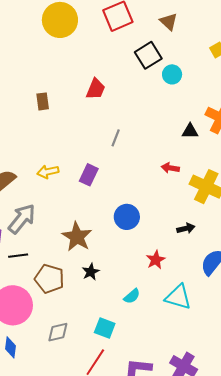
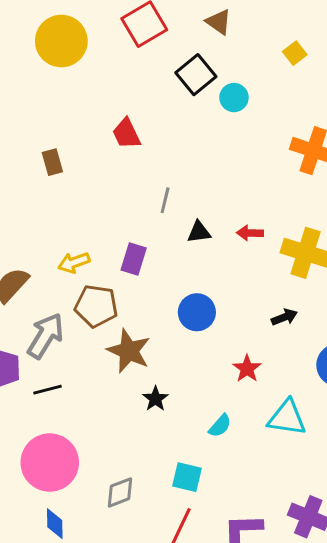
red trapezoid: (96, 89) -> (126, 134), turned 140
black triangle: (190, 131) -> (199, 232), moved
brown pentagon: (49, 279) -> (96, 306), moved

